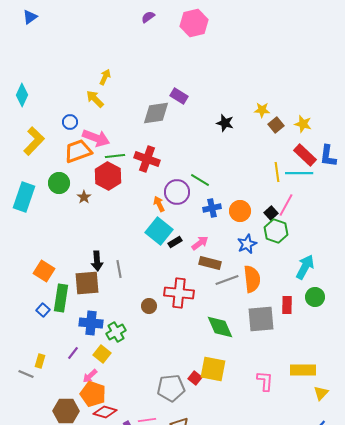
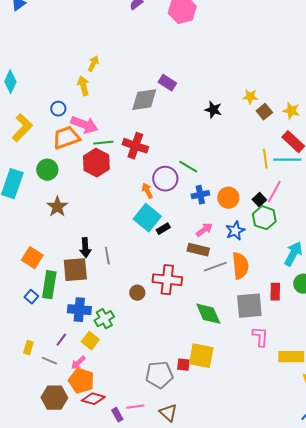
yellow arrow: (95, 99) -> (83, 86), turned 30
brown star: (84, 197) -> (57, 207), moved, size x1.5
pink arrow: (200, 243) -> (204, 230), moved
gray line: (26, 374) -> (49, 361), moved
red square: (195, 378) -> (183, 365), turned -32
pink L-shape: (265, 381) -> (260, 337), moved

